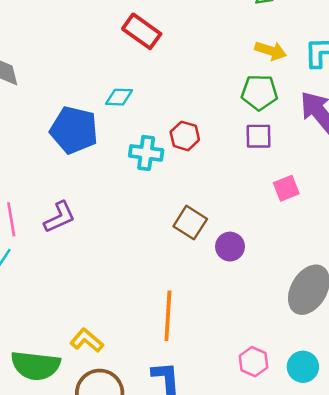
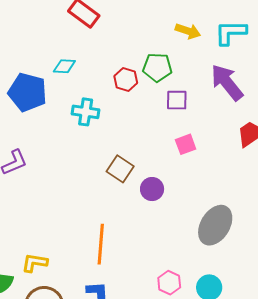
green pentagon: (259, 92) -> (157, 67), moved
red hexagon: (185, 136) -> (126, 79), moved
pink square: (286, 188) -> (186, 144), moved
yellow L-shape: (87, 340) -> (35, 263), turned -32

